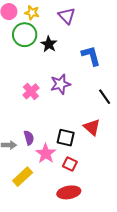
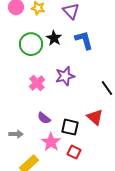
green circle: (25, 35) -> (31, 44), moved
blue L-shape: (91, 56) -> (84, 40), moved
purple semicircle: (29, 138) -> (44, 118), moved, turned 144

